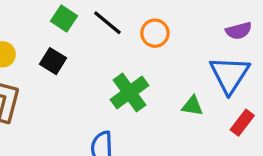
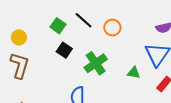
green square: (64, 18) -> (58, 26), moved
black square: (53, 61) -> (64, 50), moved

